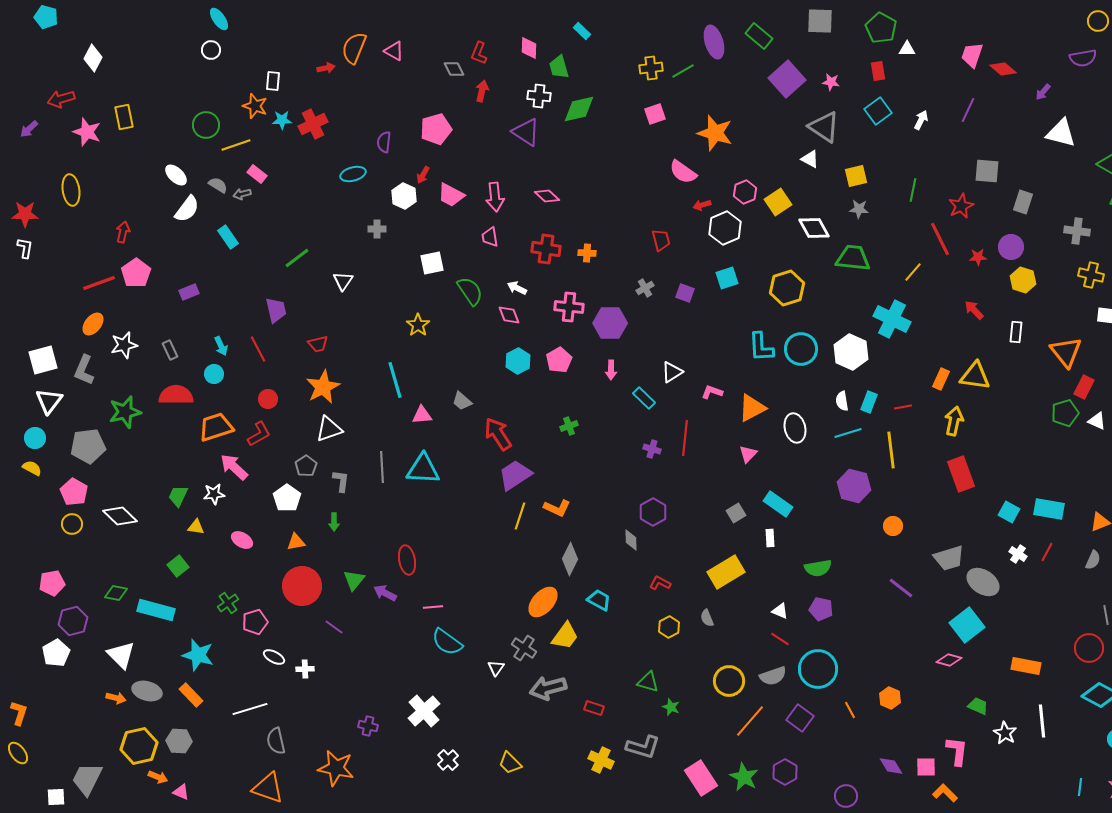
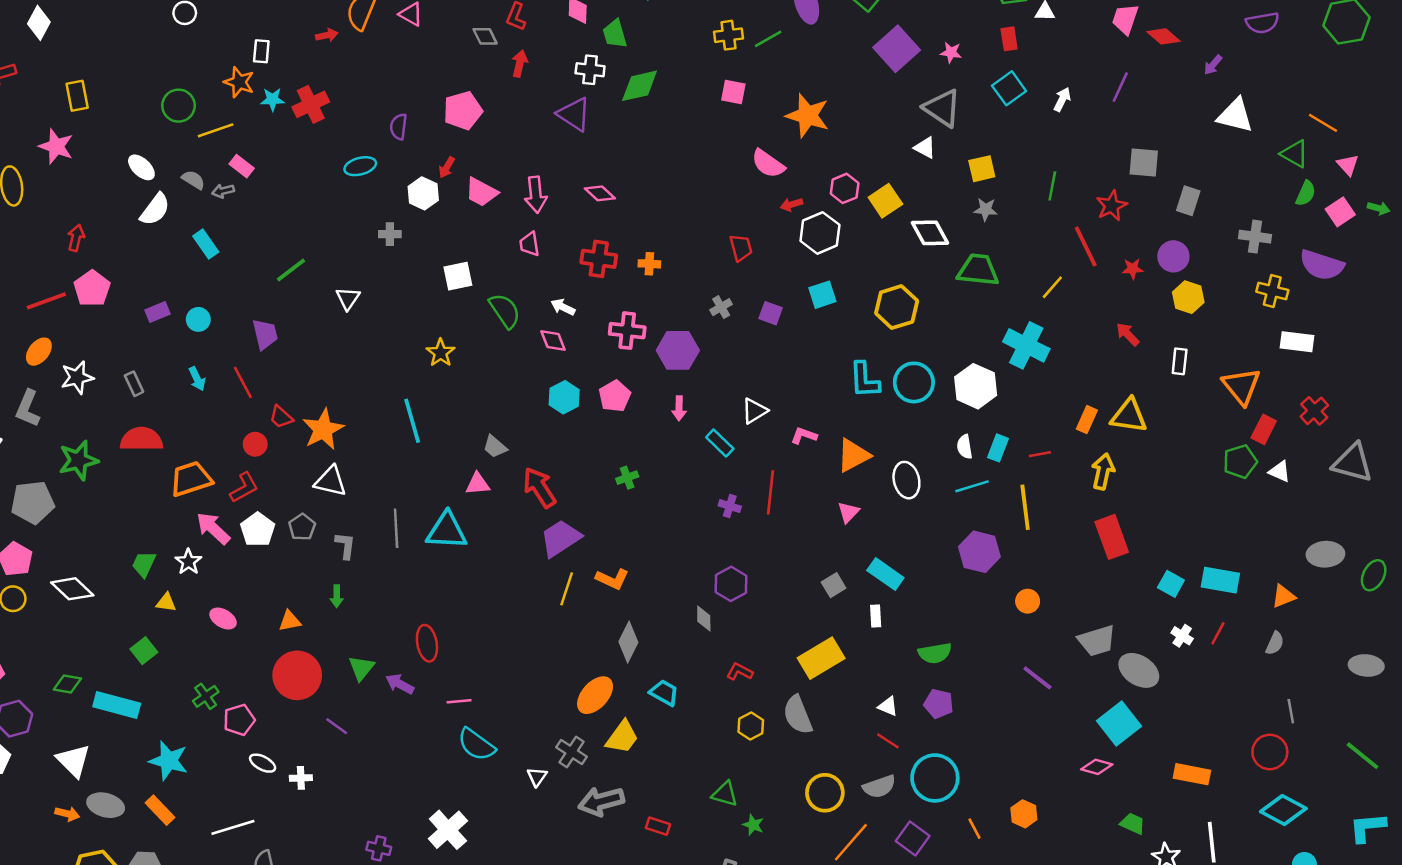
pink square: (655, 114) -> (733, 92), turned 30
pink star: (87, 132) -> (56, 146), moved
red trapezoid: (318, 344) -> (281, 417), moved, turned 55
cyan circle: (214, 374) -> (198, 319), moved
pink triangle: (422, 415) -> (478, 484), moved
white triangle: (329, 429) -> (331, 481), turned 32
white star: (214, 494) -> (188, 562), turned -30
white pentagon: (287, 498) -> (258, 530), moved
gray semicircle: (707, 618) -> (798, 715), size x1.8

